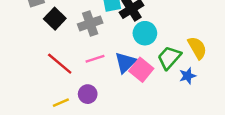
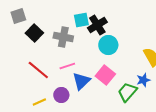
gray cross: (90, 23) -> (63, 37), turned 30
green trapezoid: (169, 58) -> (127, 92), moved
blue triangle: (125, 62) -> (81, 81), moved

